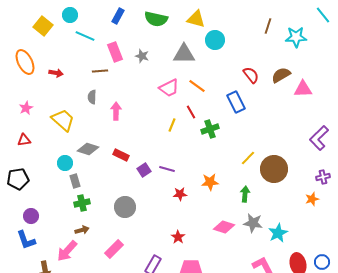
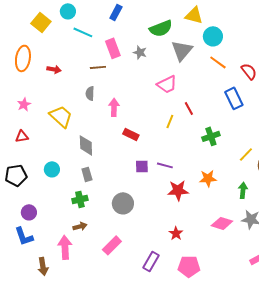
green semicircle: (156, 19) -> (161, 28), moved, turned -35
gray triangle: (184, 54) -> (182, 50), turned -50
orange ellipse: (25, 62) -> (23, 58), turned 35
orange line: (197, 86) -> (218, 62), moved
green cross: (210, 129) -> (211, 136), moved
gray diamond: (88, 149) -> (86, 145), turned 70
red rectangle: (121, 155) -> (131, 134), moved
cyan circle: (65, 163) -> (52, 169), moved
purple square: (144, 170) -> (142, 166), turned 32
gray rectangle: (75, 181) -> (87, 174), moved
red star: (180, 194) -> (178, 190), size x1.5
pink arrow: (67, 251) -> (65, 247), turned 135

